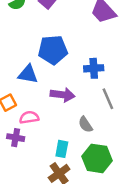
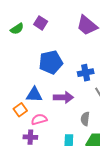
blue triangle: (28, 74) -> (34, 95), moved
gray semicircle: (85, 124) -> (85, 119), turned 48

